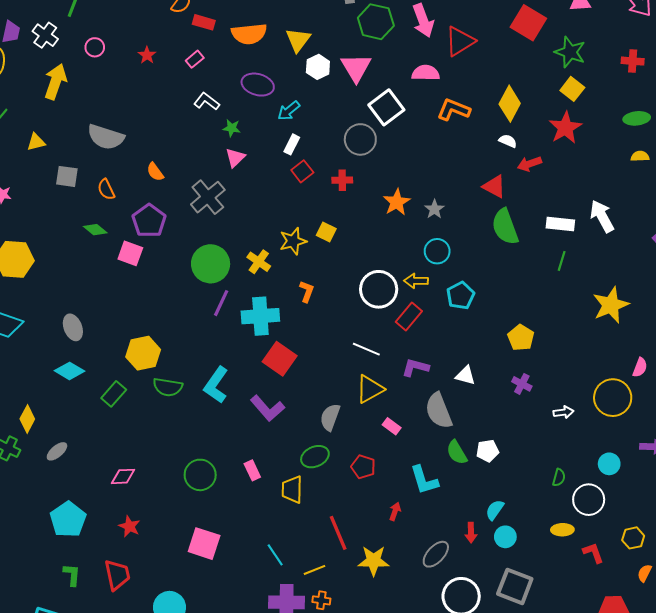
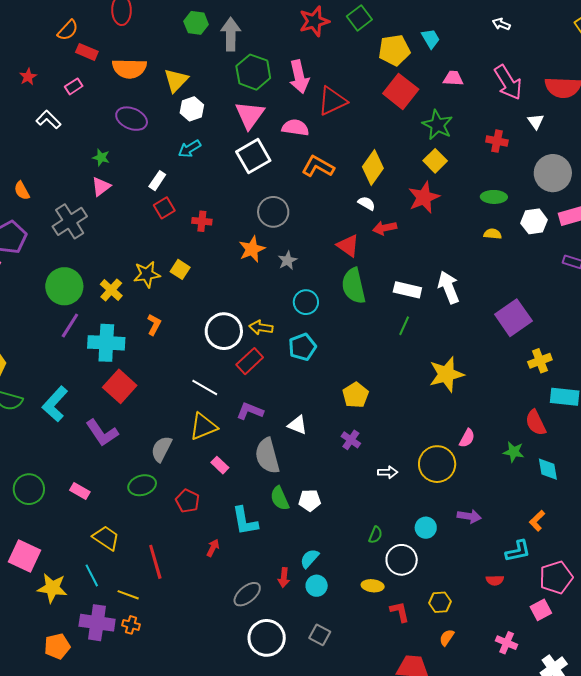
pink triangle: (356, 68) -> (250, 115), moved
white L-shape: (207, 101) -> (48, 120), moved
cyan arrow: (289, 111) -> (189, 149), moved
gray circle: (360, 139) -> (273, 212), moved
cyan circle: (437, 251) -> (306, 302), moved
pink rectangle: (252, 470) -> (80, 491), turned -42
yellow trapezoid: (292, 490) -> (106, 538), moved, turned 116
yellow star: (374, 561) -> (52, 588), moved
yellow line: (315, 570) -> (128, 595), turned 35
gray square: (515, 586) -> (320, 635), size x0.6

